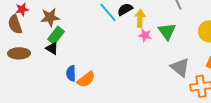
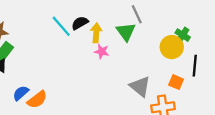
green triangle: (167, 31) -> (126, 32), moved
blue semicircle: (71, 73) -> (21, 93), turned 49

